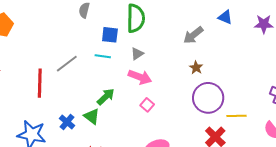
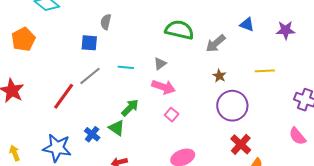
green semicircle: (136, 18) -> (179, 30), moved, turned -76
blue square: (110, 35) -> (89, 43), moved
red line: (40, 83) -> (64, 96), turned 36
yellow line: (236, 116) -> (265, 71), moved

